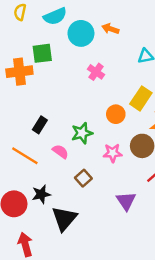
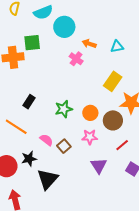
orange arrow: (110, 29) -> (89, 44), moved
orange circle: (116, 114) -> (90, 113), moved
pink semicircle: (60, 151) -> (46, 140), moved
pink star: (113, 153) -> (90, 137), moved

